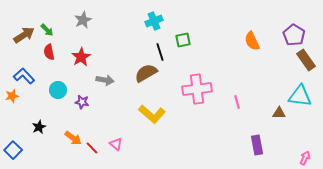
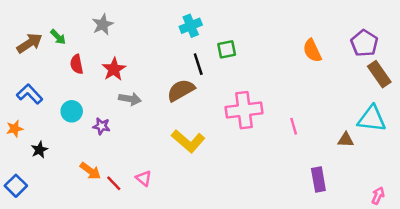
red semicircle: (49, 52) -> (77, 64), moved
red star: (81, 57) -> (114, 69), moved
orange star: (12, 96) -> (15, 129), moved
black star: (39, 127) -> (39, 150), moved

